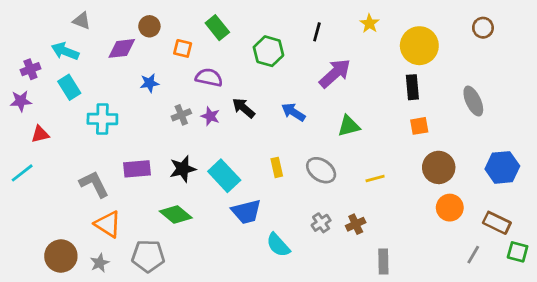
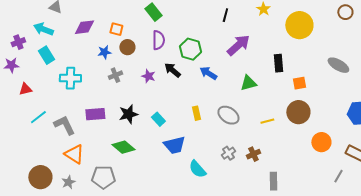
brown circle: (149, 26) -> (127, 47), moved
orange square: (183, 48) -> (116, 29), moved
green hexagon: (268, 51) -> (190, 49), moved
purple semicircle: (209, 77) -> (158, 40), moved, turned 78
black rectangle: (412, 87) -> (278, 63), moved
gray ellipse: (473, 101) -> (338, 65), turned -35
gray cross: (181, 115) -> (115, 75), moved
brown circle: (439, 167) -> (298, 112), moved
cyan line: (22, 173) -> (38, 117), moved
cyan rectangle: (224, 176) -> (158, 119), size x0.6

